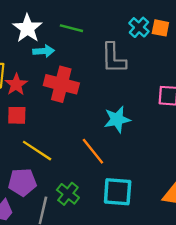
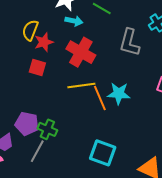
yellow line: (37, 151) -> (81, 85), moved, turned -56
orange line: (93, 151) -> (100, 98), moved
green cross: (68, 194) -> (47, 129), moved, turned -30

